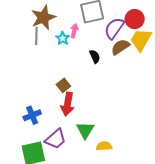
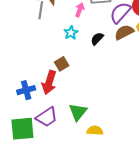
cyan star: (63, 38) -> (71, 33), moved
black semicircle: (95, 56) -> (97, 39), turned -120
red arrow: (68, 104) -> (49, 82), moved

